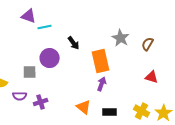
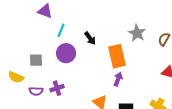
cyan line: (45, 27) -> (61, 30), moved, turned -56
gray square: (30, 72) -> (36, 60), moved
purple cross: (41, 102) -> (57, 88), moved

